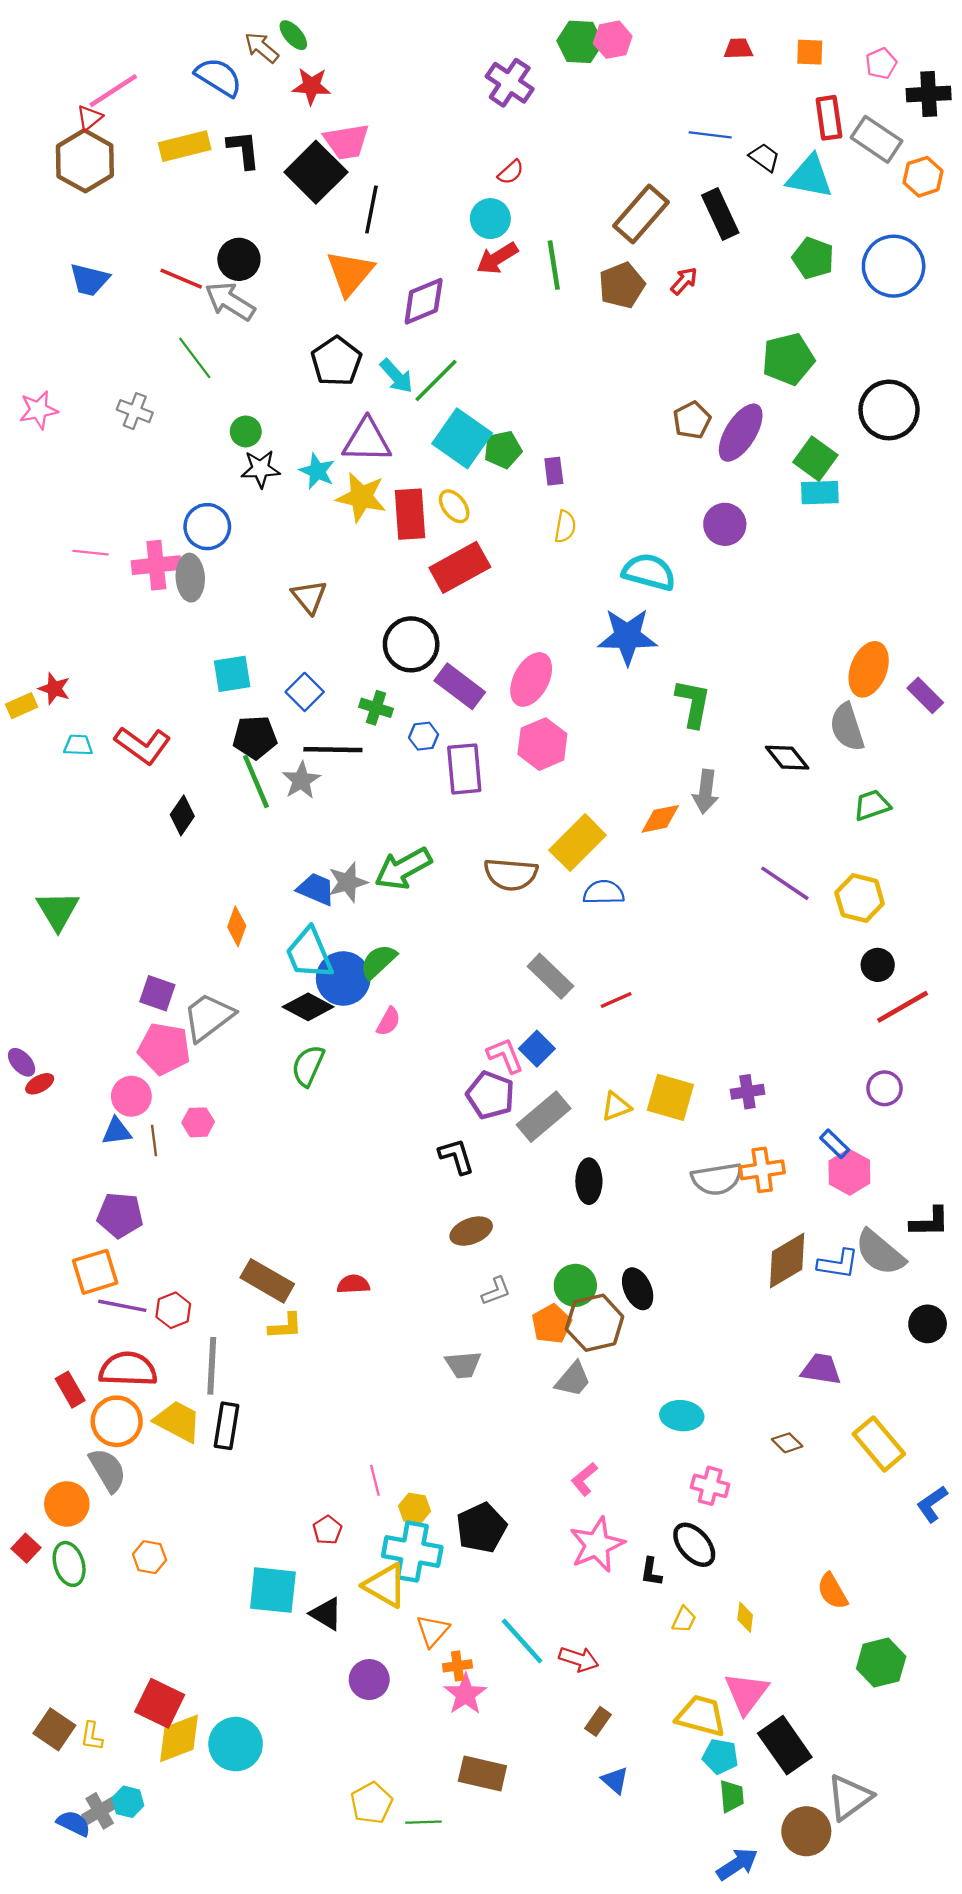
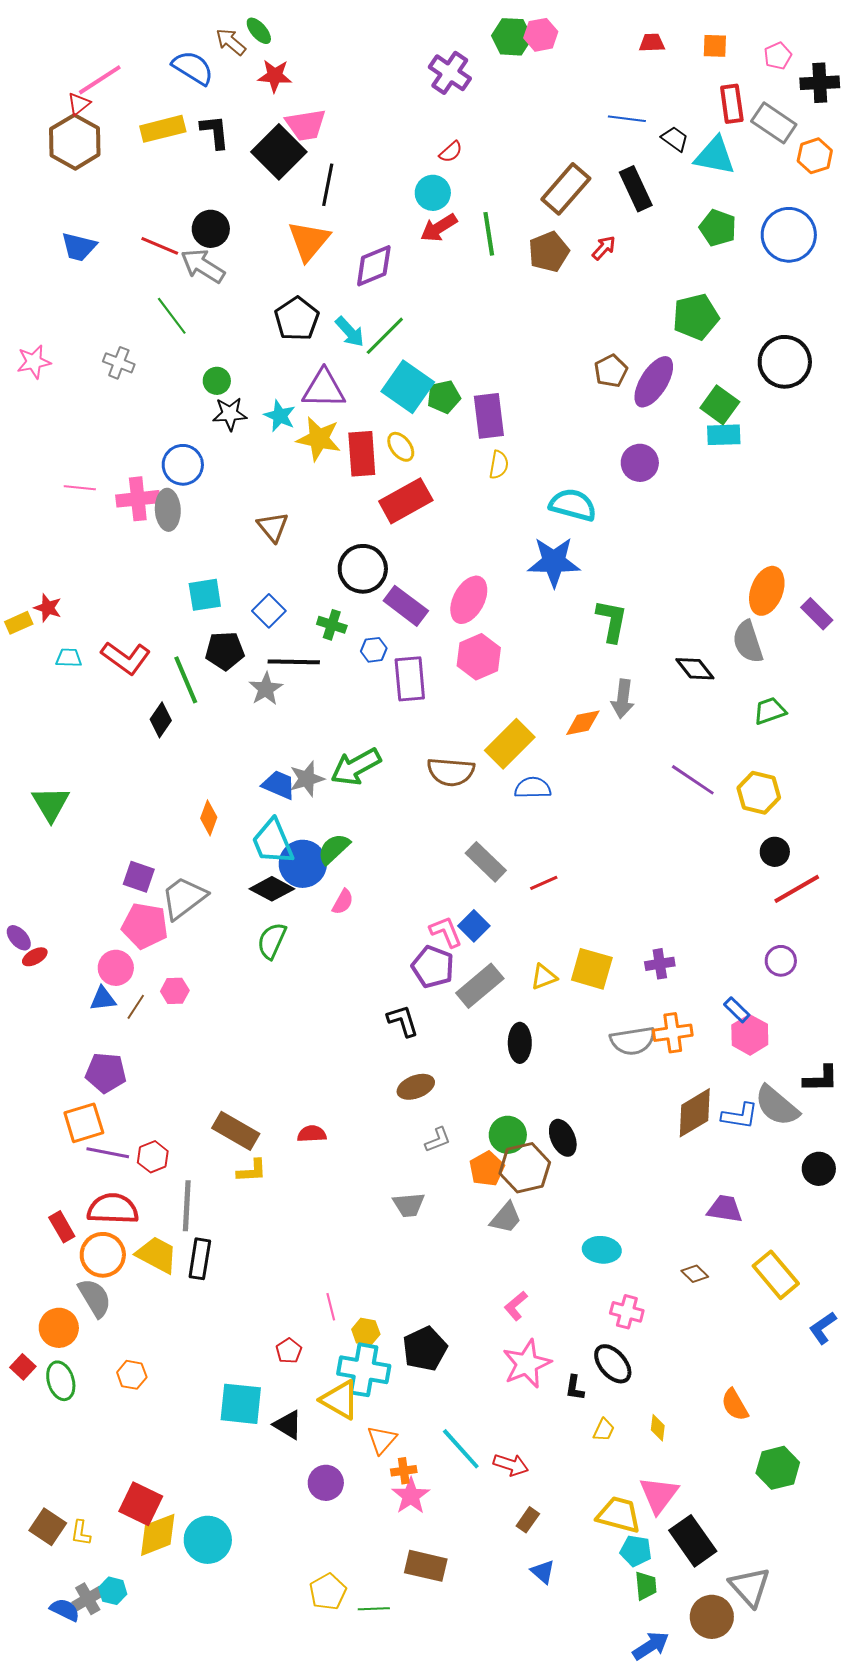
purple rectangle: (554, 471) -> (489, 416), size x1.8
green line: (256, 781) -> (186, 680), moved
brown line: (154, 1140) -> (136, 1007), turned 40
gray triangle: (849, 1797) -> (750, 1587), turned -36

